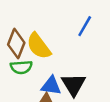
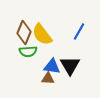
blue line: (85, 26) -> (79, 31), moved

